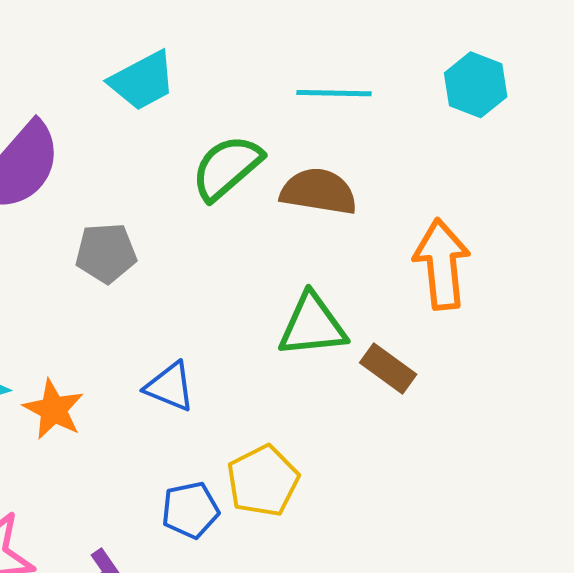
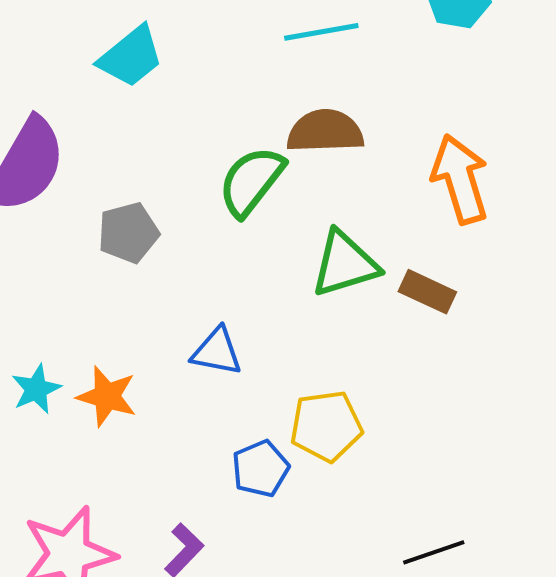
green semicircle: (227, 167) -> (251, 181), moved
yellow pentagon: (263, 481) -> (326, 426), turned 30

